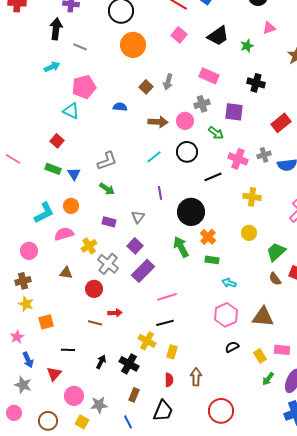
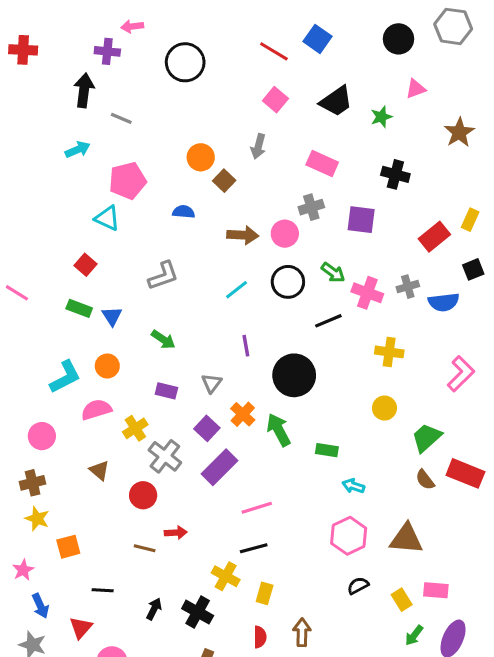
orange circle: (133, 45) -> (201, 157), moved, size x0.7
gray arrow: (168, 82) -> (258, 146), moved
green arrow: (216, 133) -> (333, 273), moved
gray L-shape: (107, 161) -> (163, 276), moved
orange cross: (208, 237) -> (243, 414), moved
brown triangle: (66, 273) -> (99, 470), turned 32

